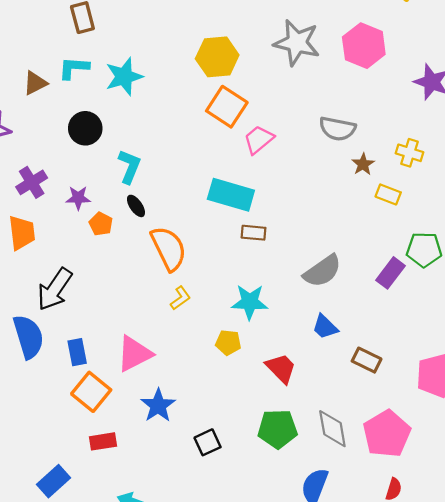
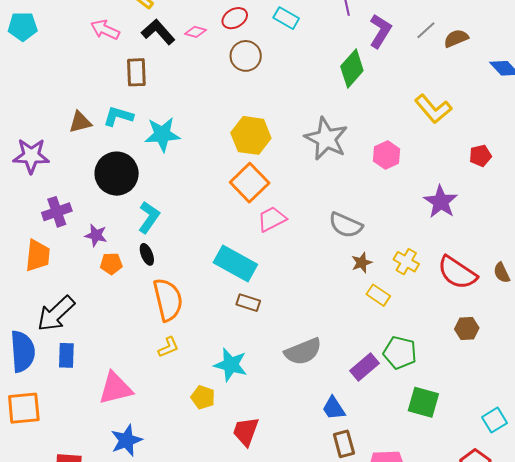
pink hexagon: (364, 46) -> (387, 155), size x0.7
black circle: (85, 128) -> (117, 174), size x1.4
orange pentagon: (101, 224) -> (111, 264), turned 30
blue trapezoid: (325, 327) -> (334, 408), moved
blue rectangle: (77, 352) -> (66, 355), moved
brown rectangle: (367, 360) -> (344, 444), moved, turned 36
red trapezoid: (281, 368) -> (246, 431), turned -128
orange square: (91, 392) -> (24, 408), moved, turned 33

